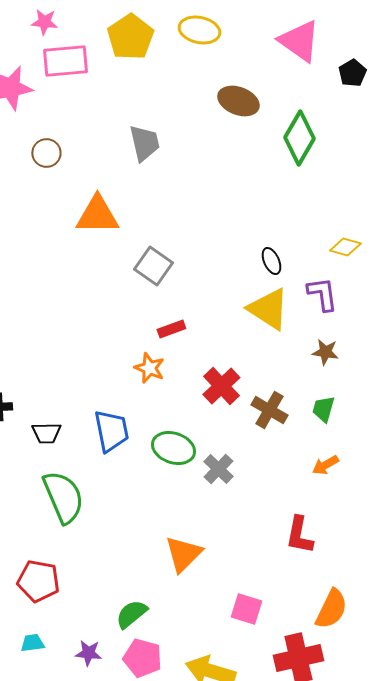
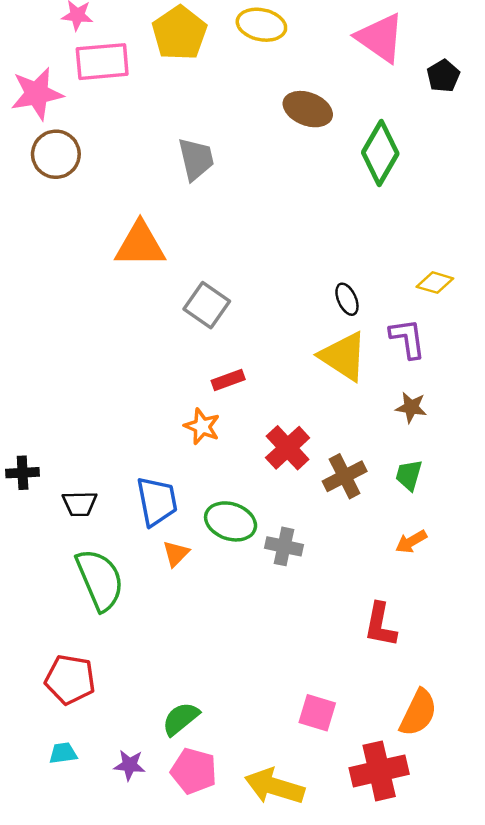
brown circle: (46, 153) -> (56, 154), moved, size x1.4
brown cross: (269, 410) -> (345, 476), turned 33
gray cross: (218, 469) -> (284, 546), turned -32
orange triangle: (183, 554) -> (176, 554), moved, size x0.6

